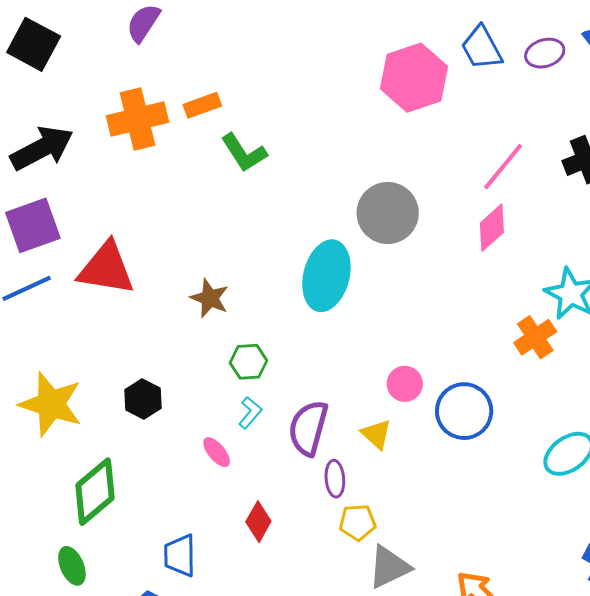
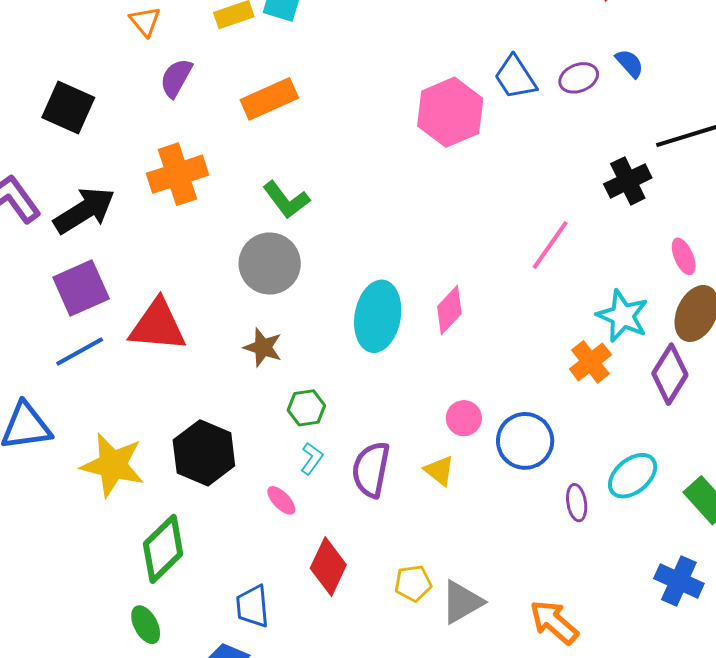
orange rectangle: (202, 105) -> (269, 99), moved, size x1.5
pink line: (503, 167) -> (550, 245), moved
gray circle: (388, 213) -> (270, 264), moved
pink diamond: (492, 228) -> (449, 310), moved
black hexagon: (143, 399) -> (204, 453), size x1.6
purple ellipse: (335, 479) -> (577, 503), moved
red diamond: (258, 522) -> (328, 567), size x1.4
yellow pentagon: (357, 522) -> (413, 583), moved

